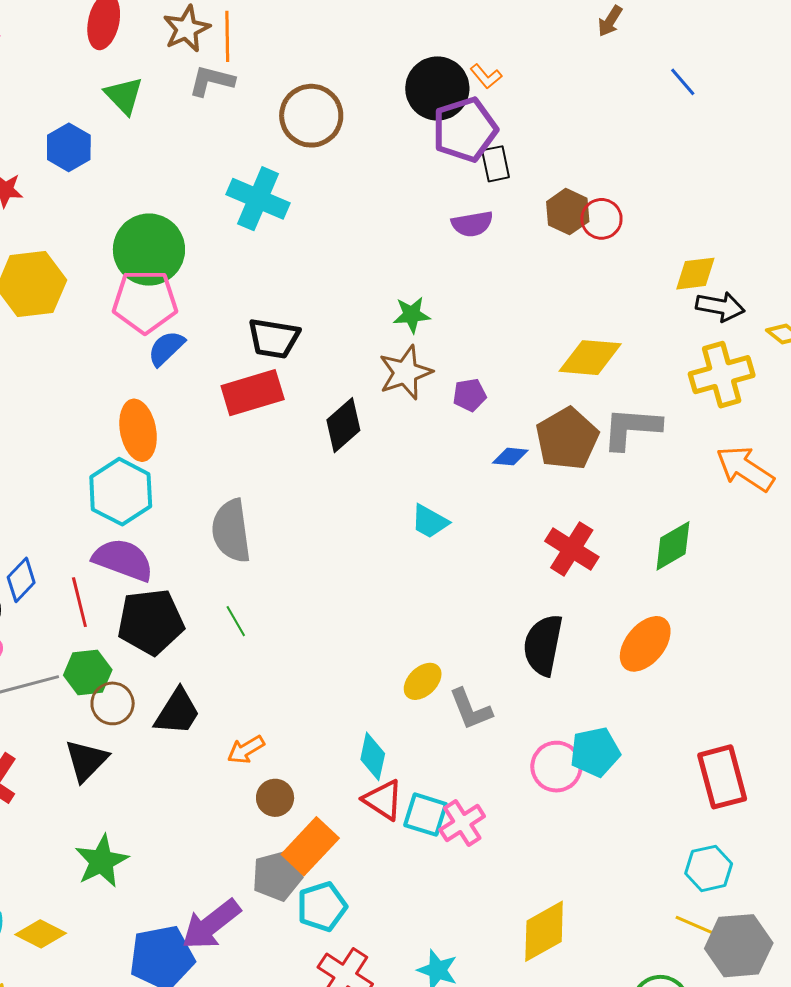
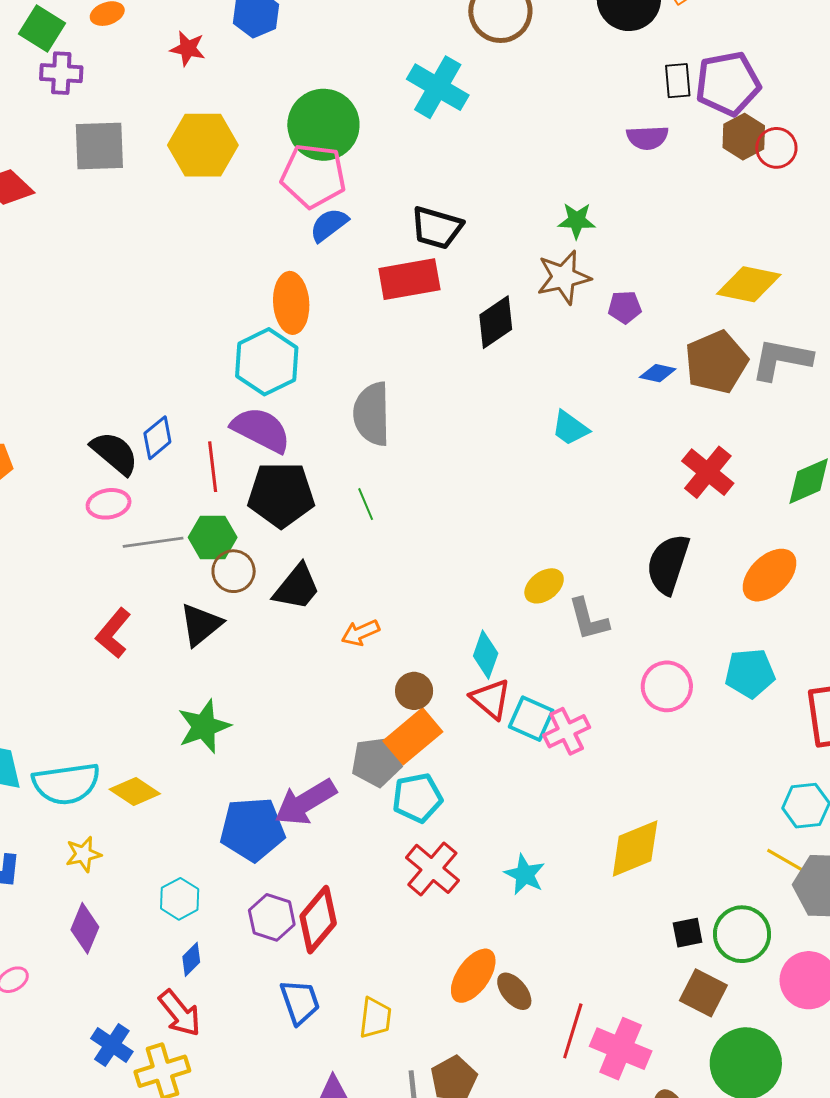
purple pentagon: (465, 130) -> (728, 84), moved
cyan pentagon: (595, 752) -> (750, 673), moved
brown circle: (275, 798) -> (414, 691), moved

